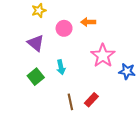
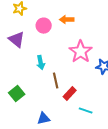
green square: (36, 77) -> (17, 94), moved
brown line: (70, 102) -> (56, 81), moved

